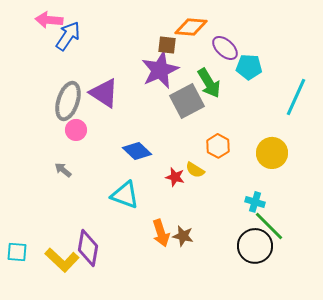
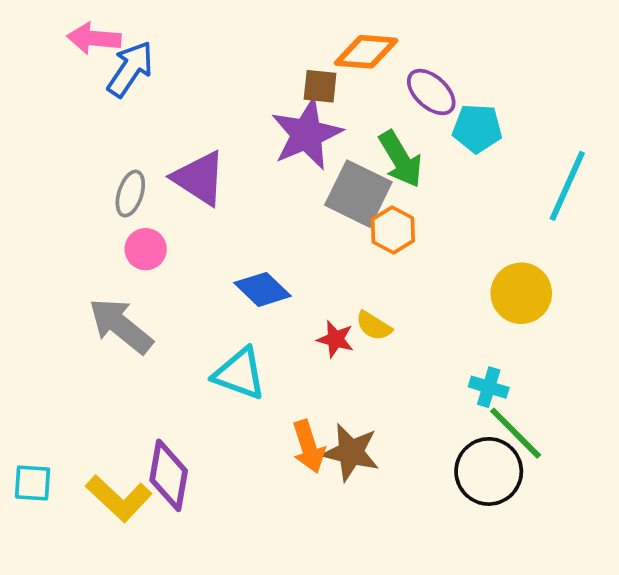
gray ellipse: (68, 101) -> (130, 194), size x0.6
gray square: (187, 101) -> (358, 194), turned -36
orange hexagon: (218, 146) -> (393, 230), moved
gray arrow: (63, 170) -> (121, 326), size x2.0
brown star: (183, 236) -> (351, 452), size x1.4

